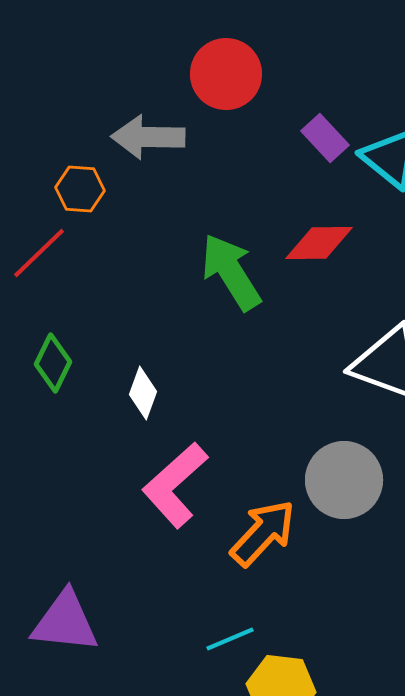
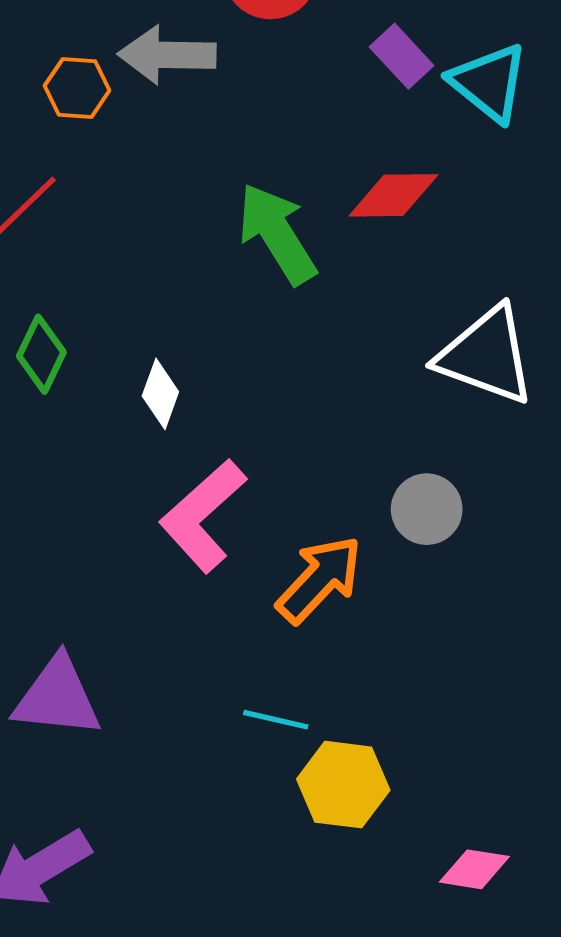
orange hexagon: (80, 189) -> (77, 88), moved
gray circle: (344, 480) -> (427, 509), size x0.7
cyan line: (230, 639) -> (276, 720), turned 36

